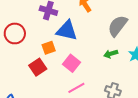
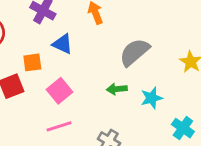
blue triangle: (67, 31) -> (63, 44), size x0.7

